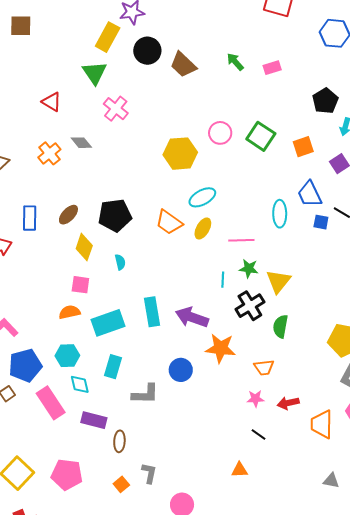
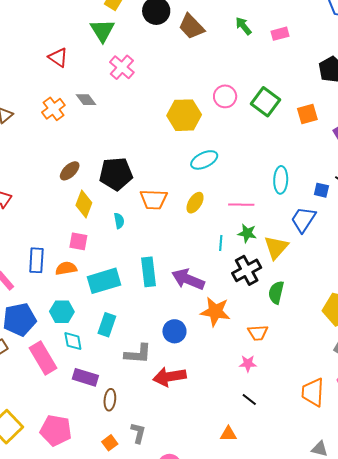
blue trapezoid: (310, 194) -> (303, 220), moved, turned 56
blue rectangle: (30, 218) -> (36, 260), moved
orange trapezoid: (169, 222) -> (154, 199), moved, turned -36
yellow ellipse: (203, 228) -> (195, 203), moved
red arrow: (288, 403) -> (169, 377), moved, size x1.5

